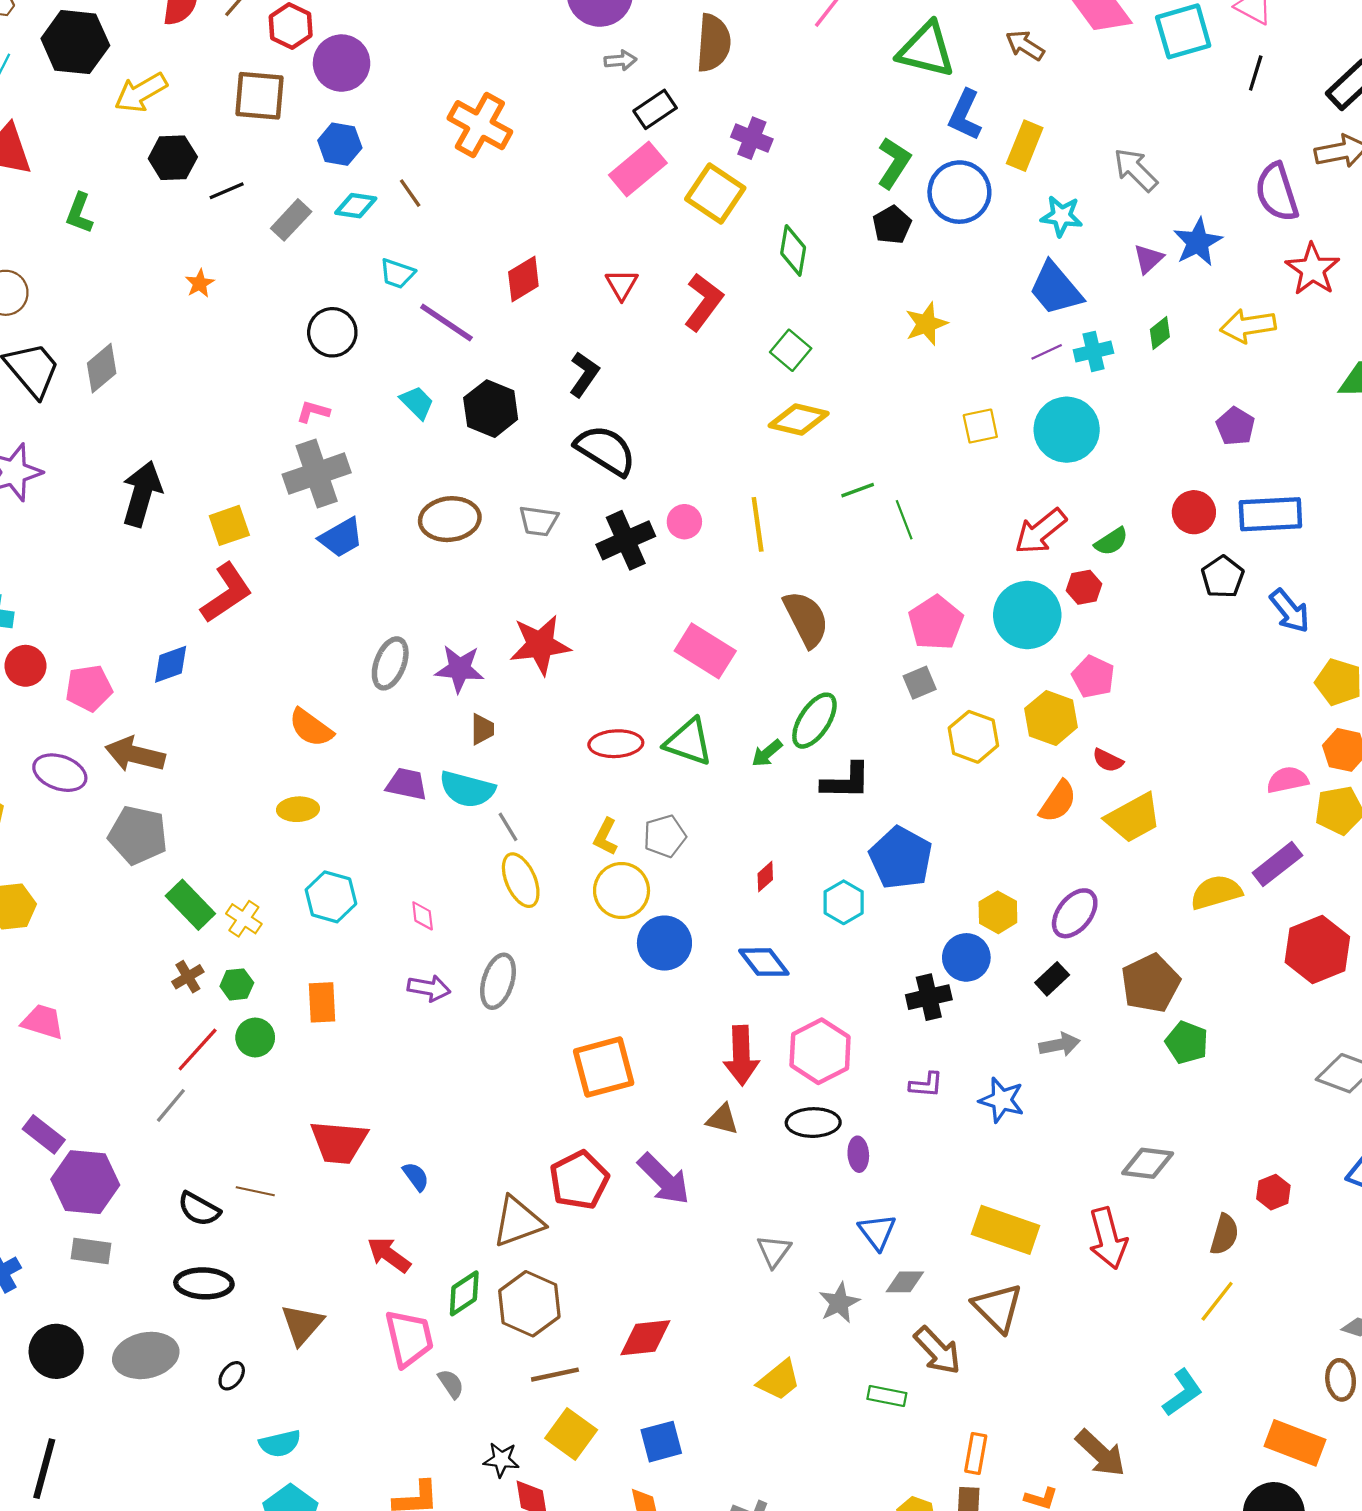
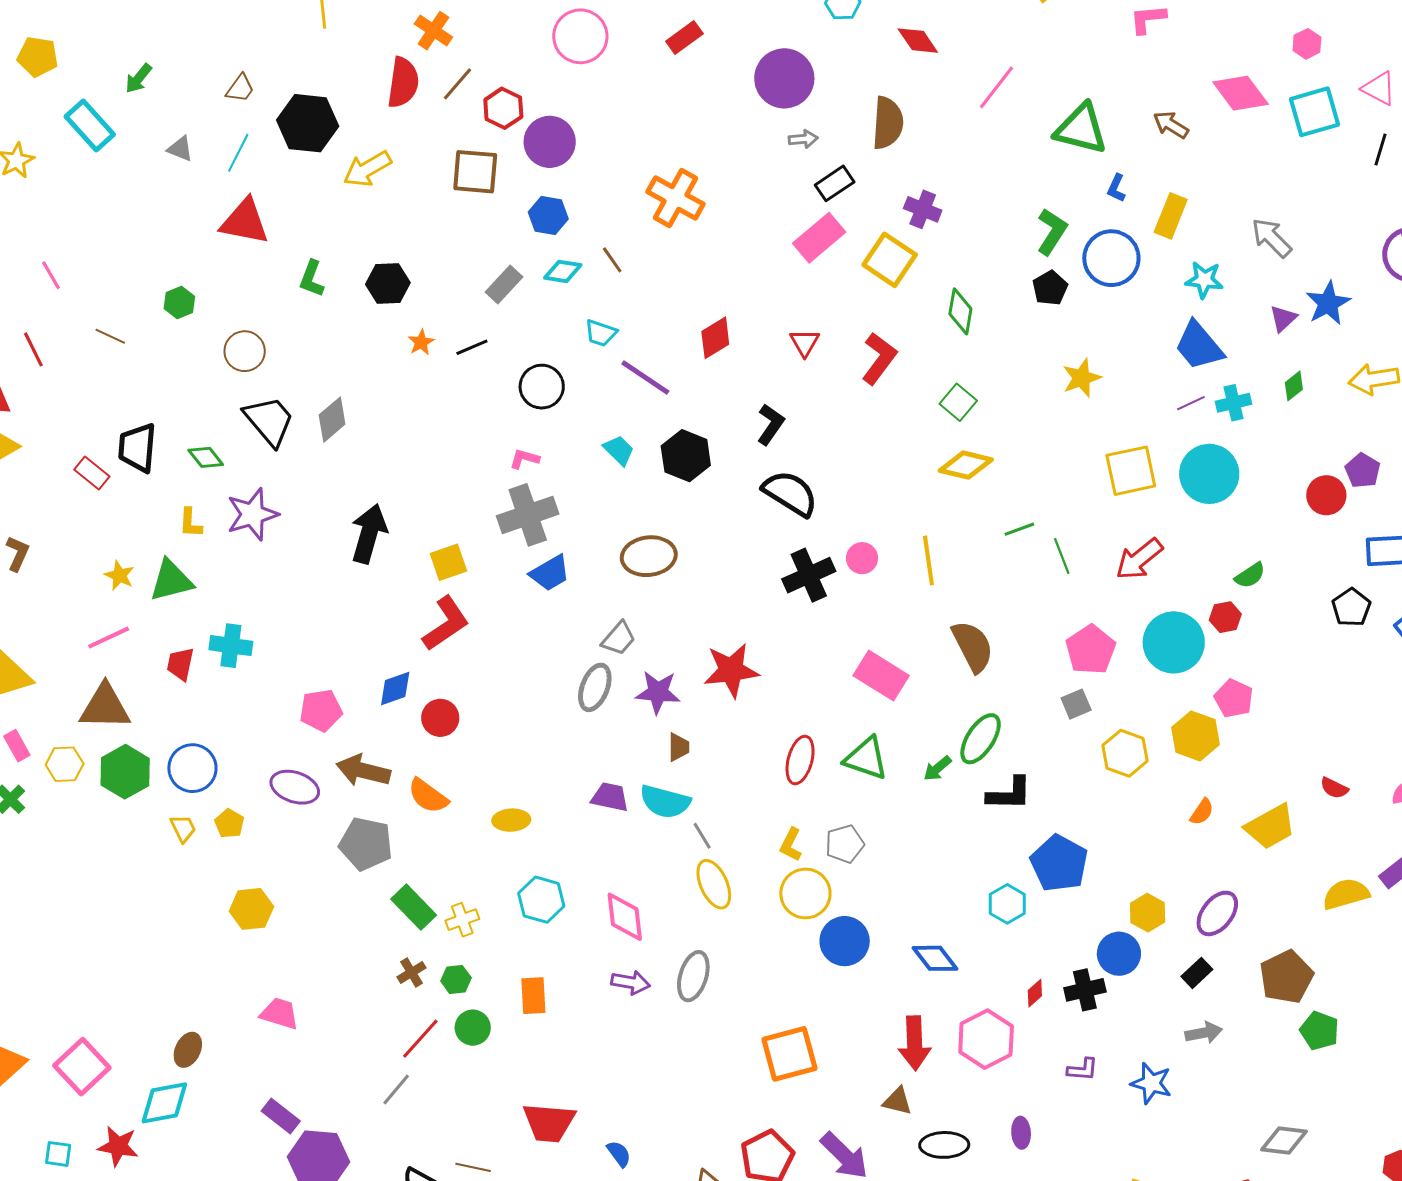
blue L-shape: (965, 115) -> (1116, 188), size x0.6
black hexagon: (173, 158) -> (388, 284), moved
black line: (227, 191) -> (472, 347), moved
yellow square: (980, 426) -> (1131, 471), size x1.6
red circle: (1194, 512) -> (1326, 495), moved
gray trapezoid: (539, 521) -> (619, 638), moved, turned -57
red arrow: (1040, 531) -> (1139, 559), moved
red circle: (25, 666) -> (440, 718), moved
orange semicircle: (311, 728) -> (428, 796), moved
red ellipse: (616, 744) -> (800, 760), turned -72
red semicircle: (1108, 760) -> (1334, 788), moved
orange semicircle: (1058, 801) -> (1202, 812), size x0.7
red diamond: (765, 877) -> (1035, 993), moved
pink diamond: (423, 916) -> (625, 917), size x1.8
yellow cross: (244, 919) -> (462, 920), turned 36
black ellipse: (813, 1123) -> (944, 1145), moved

